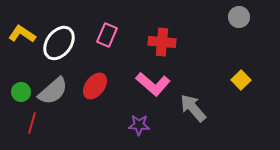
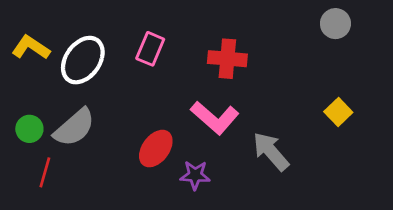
red ellipse: (95, 86) -> (156, 149), moved

